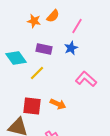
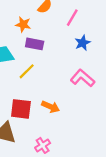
orange star: (34, 21) -> (23, 24), moved
blue star: (71, 48) -> (83, 43), moved

